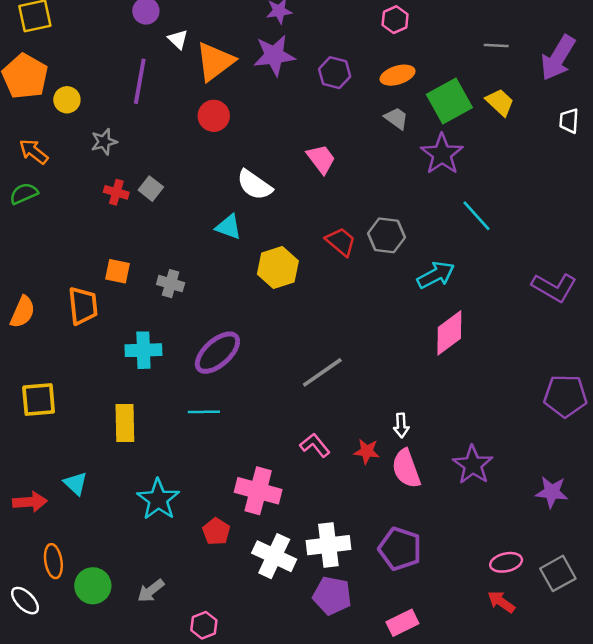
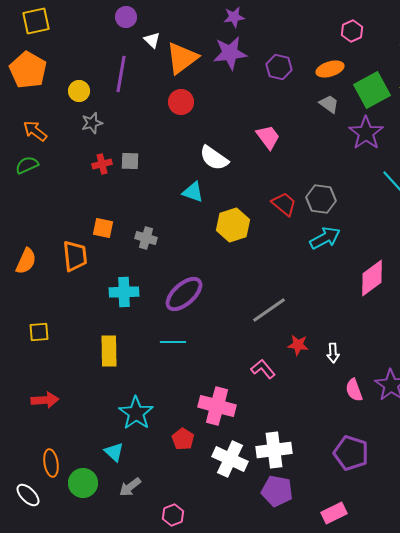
pink hexagon: (395, 20) -> (352, 31), moved
yellow circle: (67, 100) -> (79, 91), moved
gray square: (151, 189) -> (130, 161), turned -36
red cross: (116, 192) -> (102, 164), turned -30
cyan arrow: (436, 275) -> (325, 238), moved
yellow square: (39, 400) -> (39, 332), size x0.7
red star: (367, 451) -> (298, 345), moved
pink semicircle: (406, 469) -> (354, 390), moved, size x0.7
cyan triangle: (76, 483) -> (114, 452), moved
red arrow: (30, 502) -> (45, 400), moved
purple pentagon: (400, 549) -> (351, 453), moved

